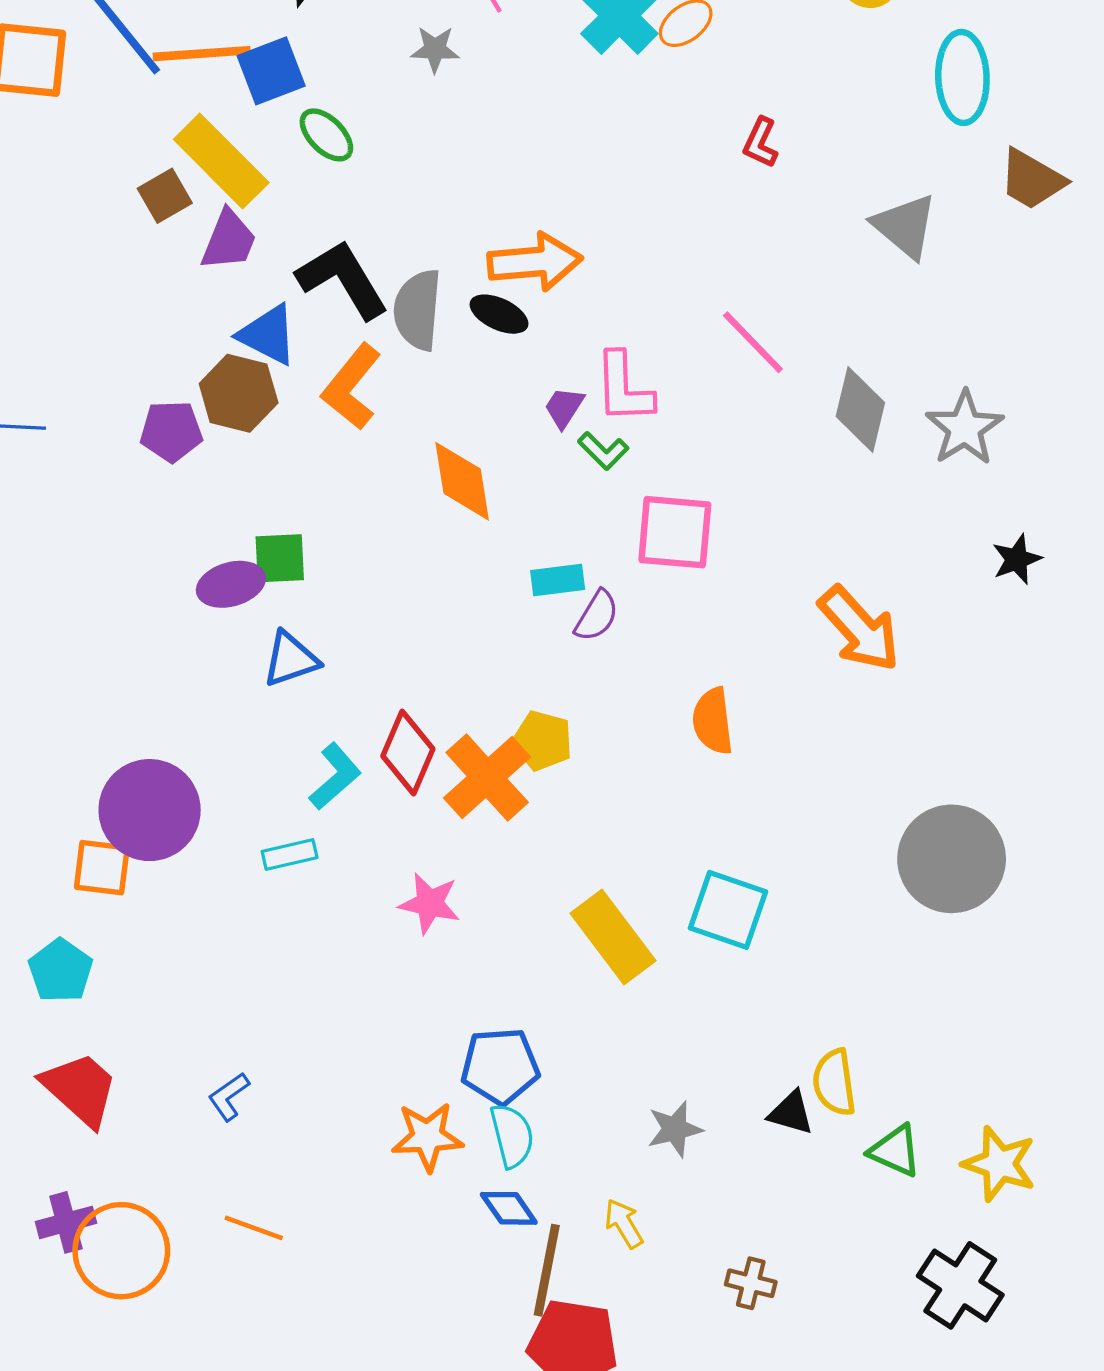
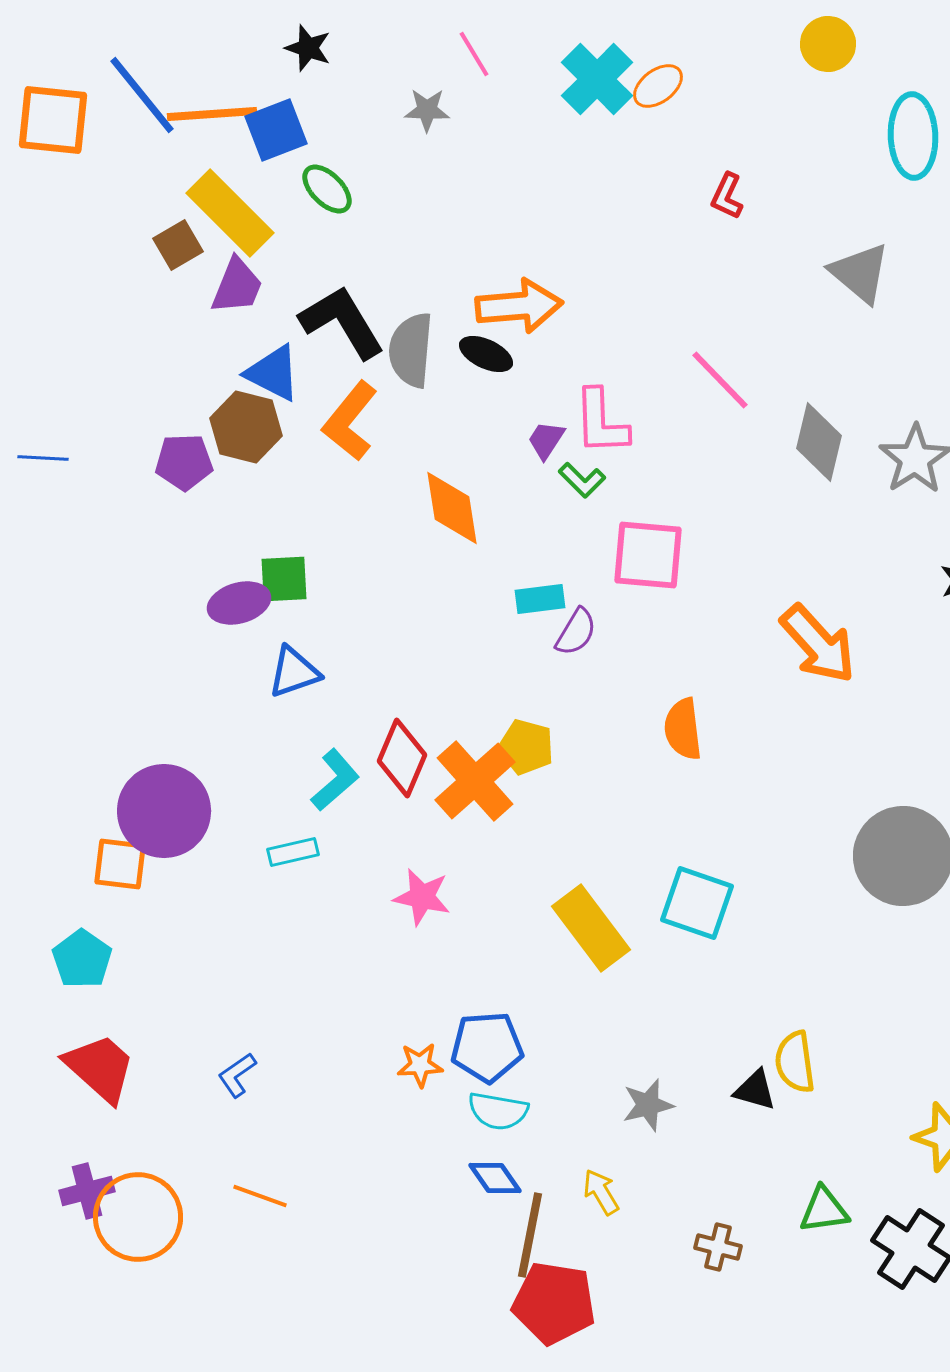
cyan semicircle: (512, 1136) -> (498, 1111), turned 114
orange star: (427, 1137) -> (420, 1065), moved, size x0.7
green triangle: (895, 1151) -> (824, 1210), moved, turned -32

